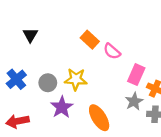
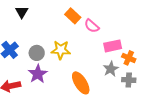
pink rectangle: (136, 75) -> (113, 46), turned 54
purple star: (62, 107) -> (38, 74), moved

